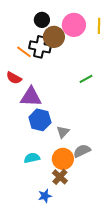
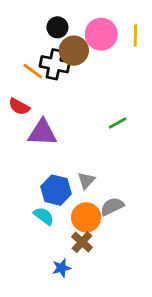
green line: (86, 79) -> (118, 123), moved
blue hexagon: (40, 120) -> (56, 190), moved
cyan semicircle: (32, 158) -> (44, 216), turned 49

